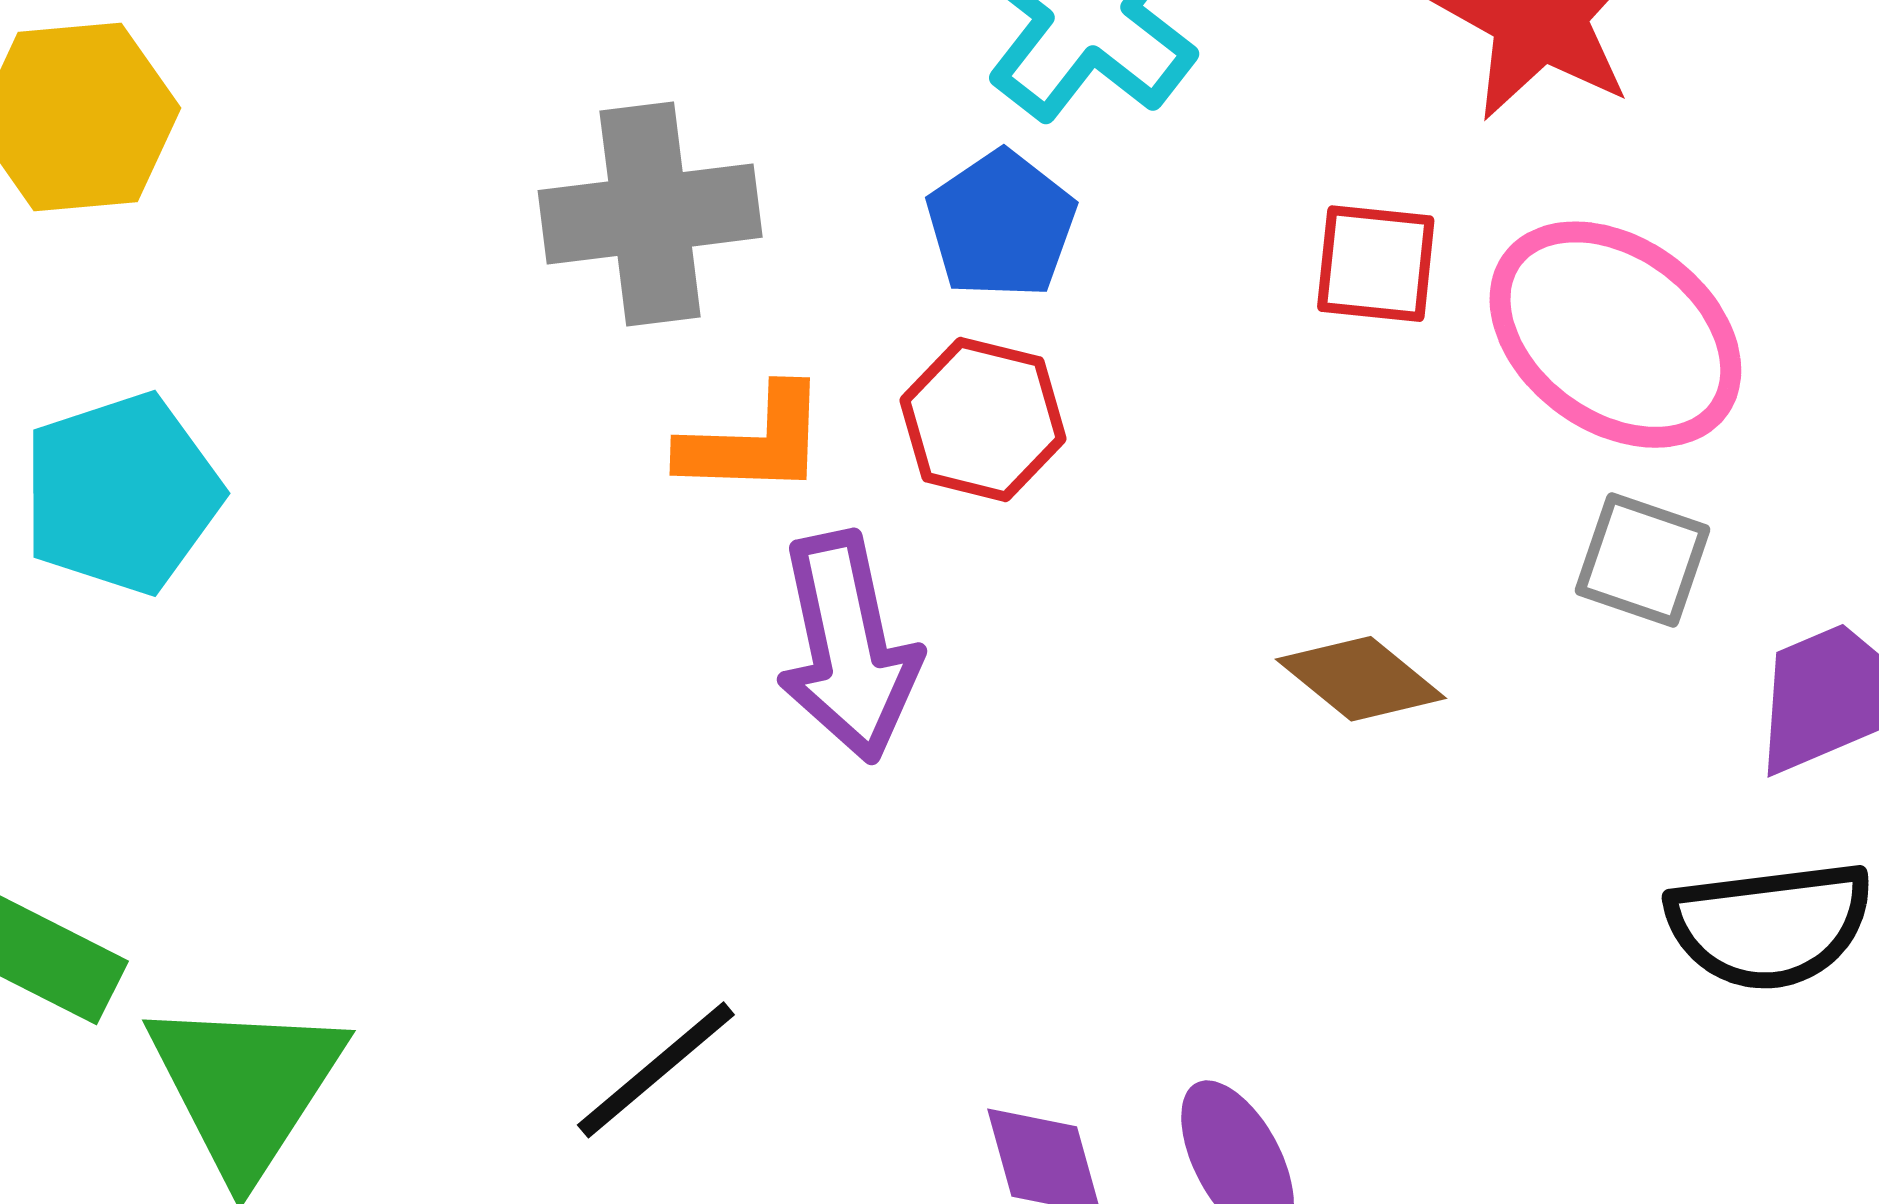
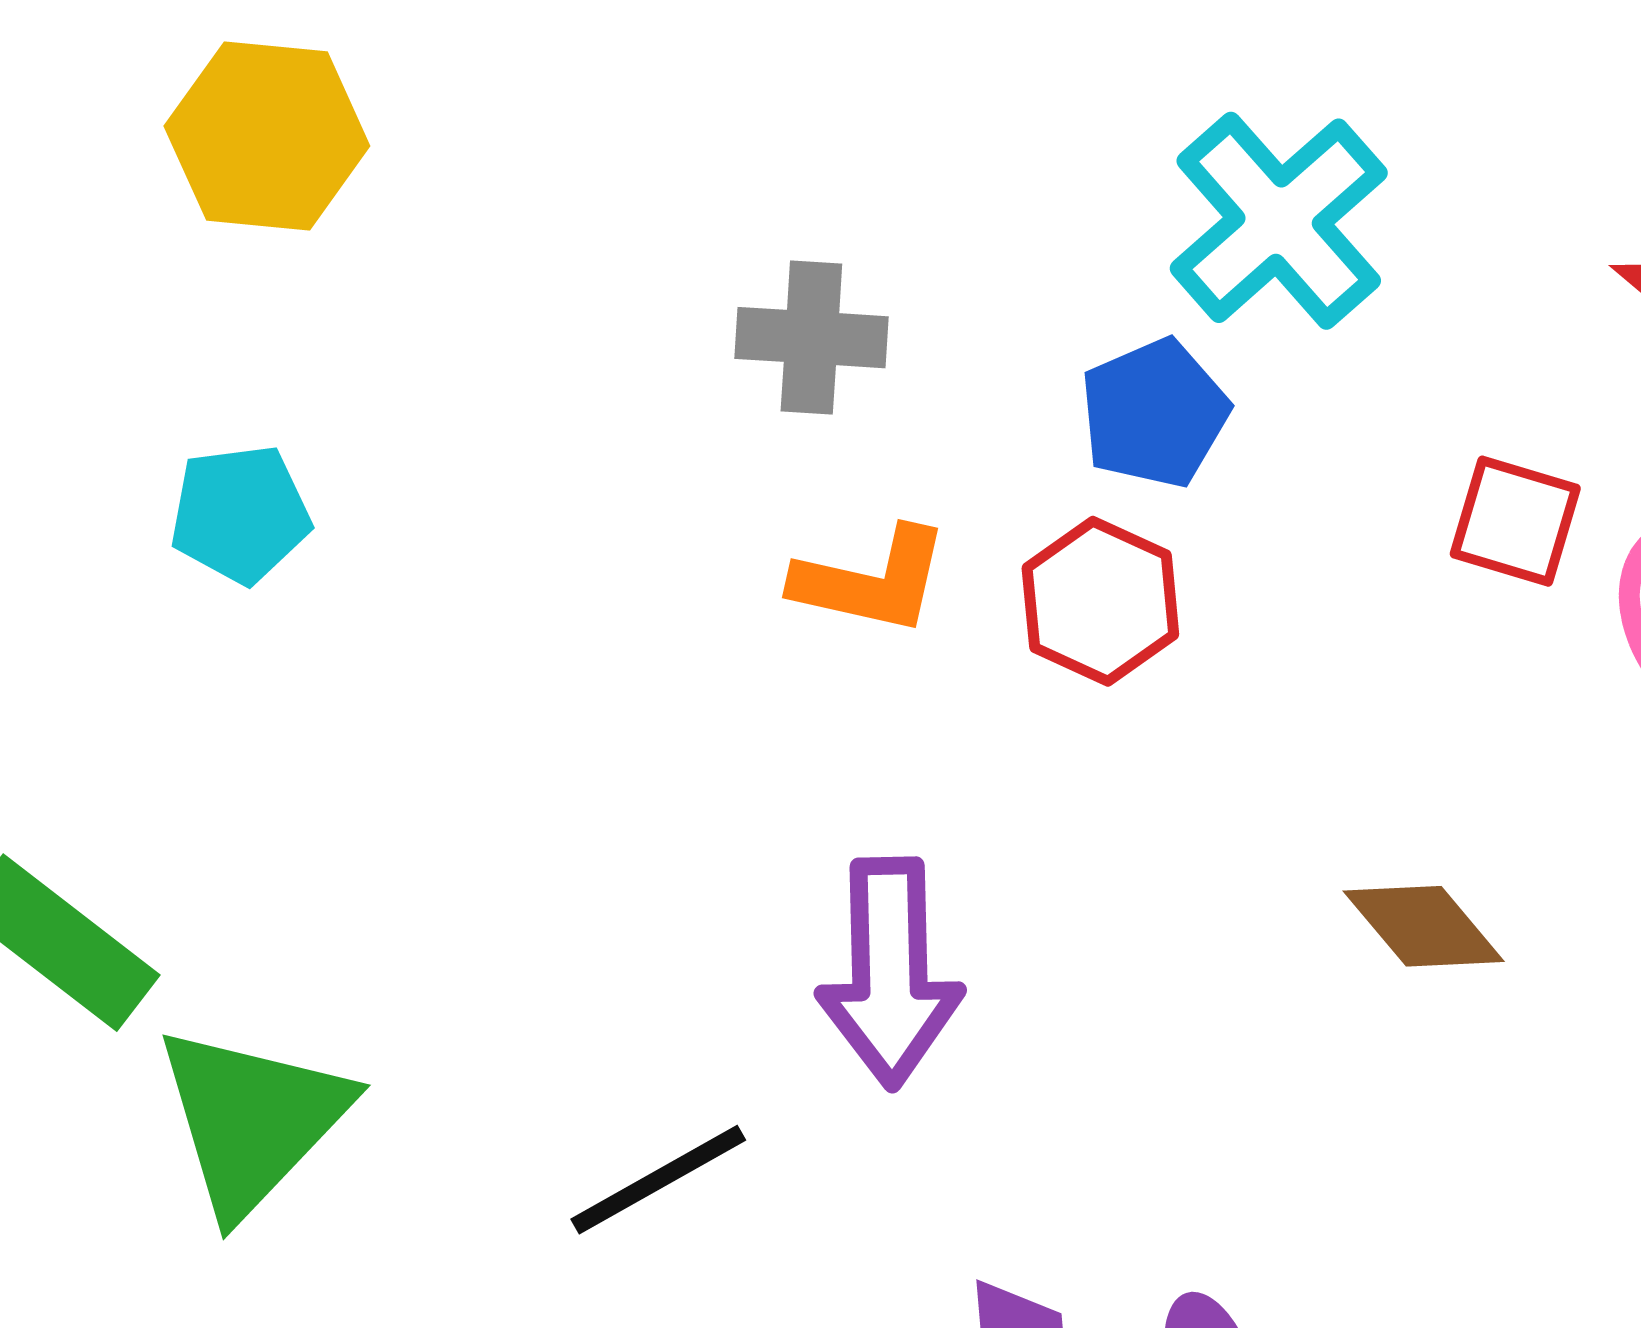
gray cross: (650, 214) -> (811, 338), size x0.7
cyan pentagon: (122, 493) -> (240, 514), size x0.7
purple arrow: (848, 647) -> (890, 973), moved

